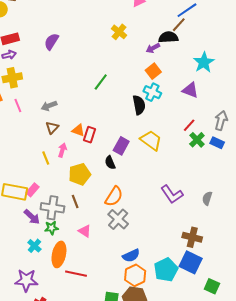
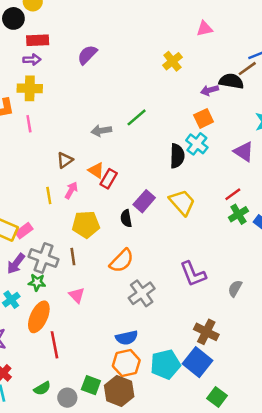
gray arrow: (49, 106) -> (101, 131), moved
purple arrow: (32, 217) -> (16, 264), turned 72
gray cross: (118, 219) -> (142, 293), moved
red line: (76, 274) -> (55, 345), turned 55

